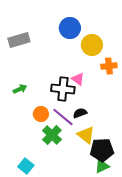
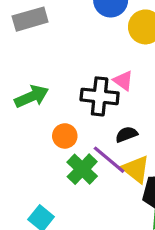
green arrow: (20, 89) -> (32, 96), size x1.5
purple line: (63, 117) -> (109, 160), moved

